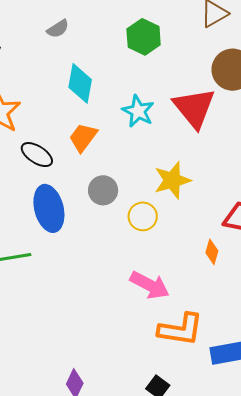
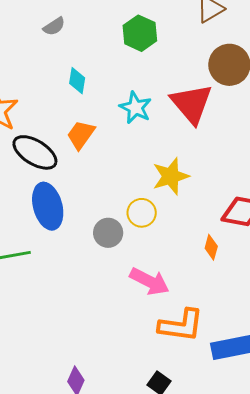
cyan diamond: (80, 83) -> (77, 81), size x0.7
black ellipse: (37, 155) -> (35, 152), size x1.4
gray circle: (103, 190) -> (108, 233), moved

